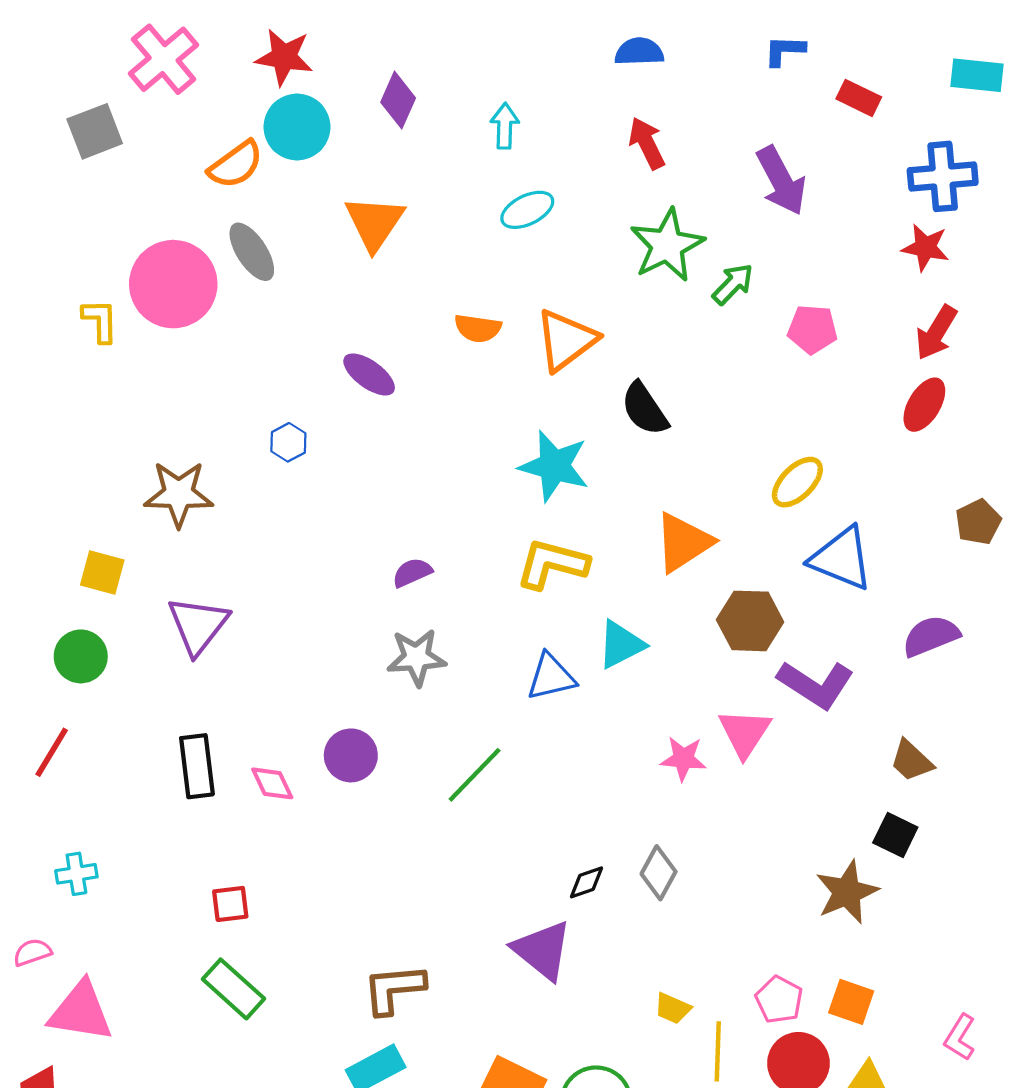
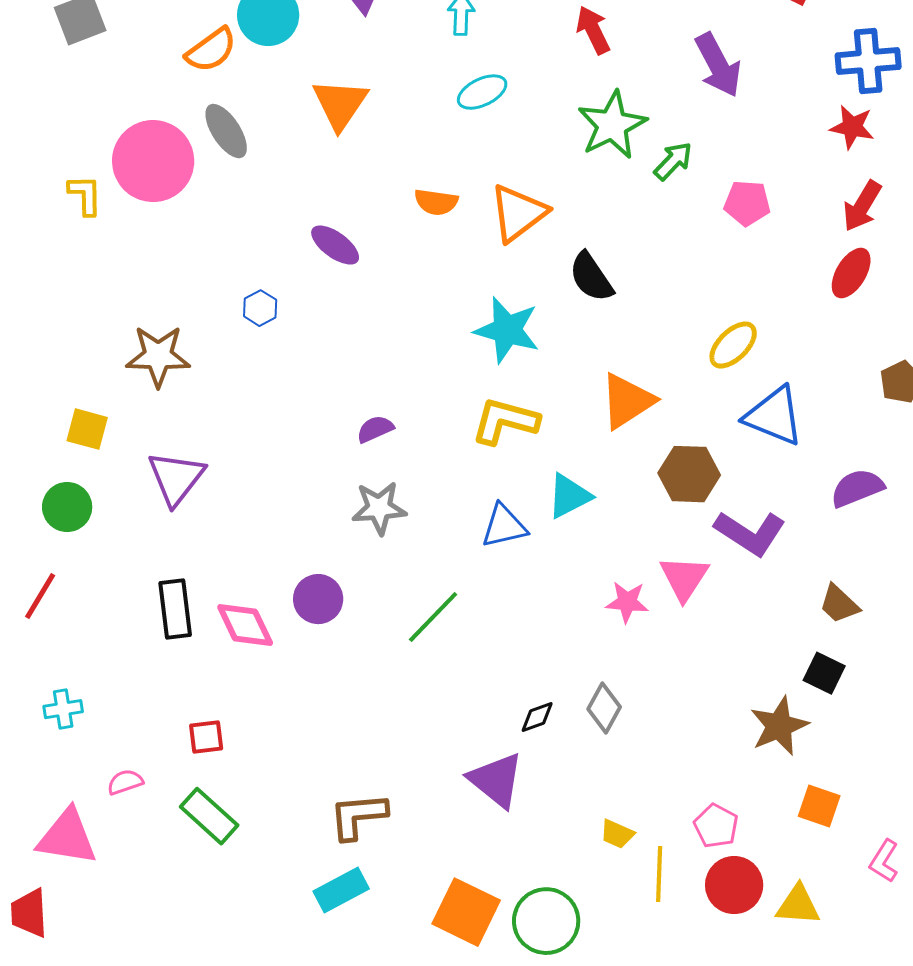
pink diamond: (272, 783) -> (245, 625), size x1.4
pink semicircle: (32, 952) -> (125, 782), moved
orange square: (851, 1002) -> (819, 806), moved

